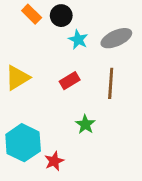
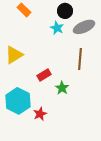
black circle: (61, 16) -> (65, 11), moved
red rectangle: (70, 81) -> (44, 75), moved

